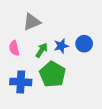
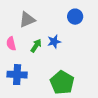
blue circle: (84, 44) -> (75, 17), moved
green pentagon: (52, 74) -> (62, 83), moved

